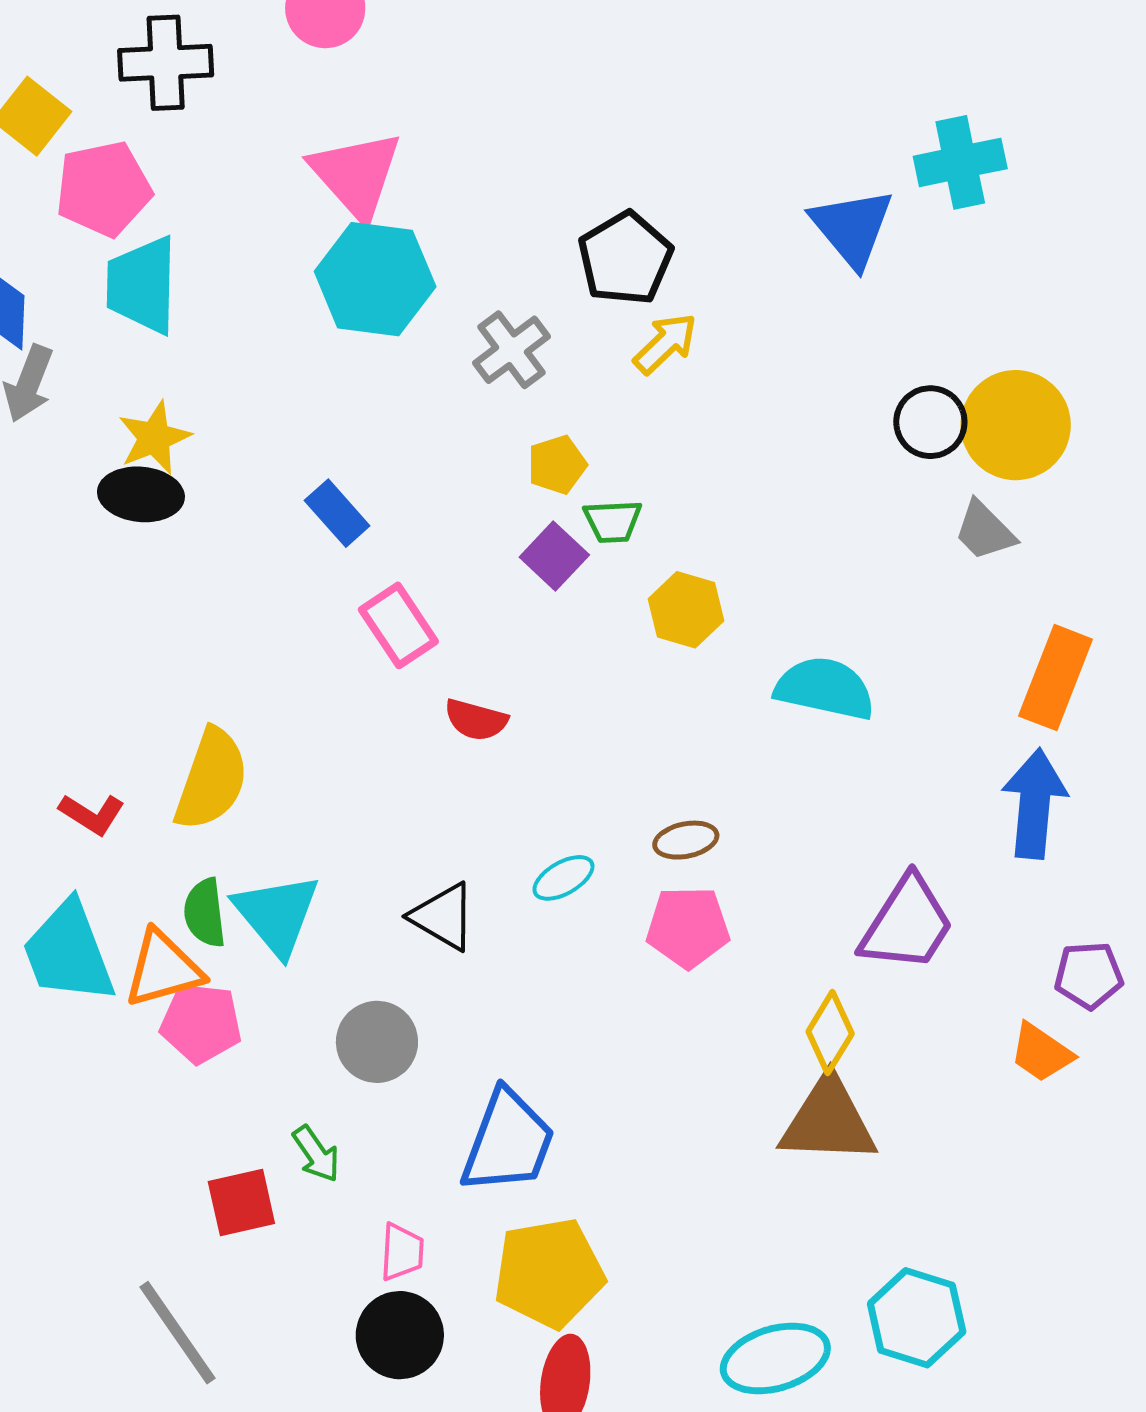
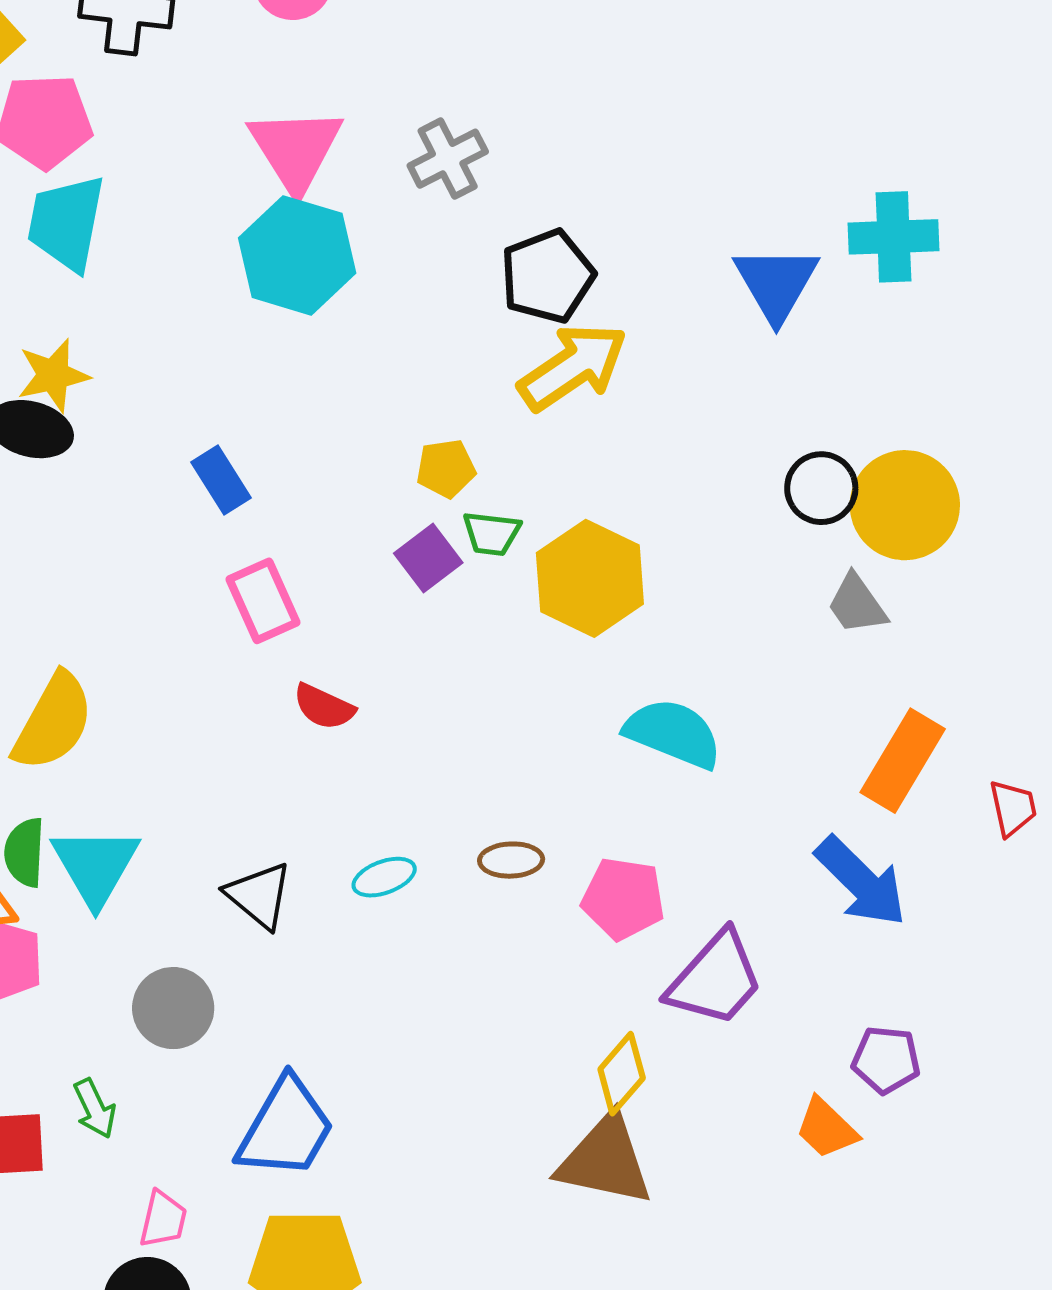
yellow arrow: (665, 344) -> (573, 367), size x1.6
gray cross: (512, 350) -> (448, 159), moved
yellow hexagon: (686, 610) -> (590, 578), moved, size x1.5
blue arrow: (1034, 804) -> (861, 882), turned 120
pink pentagon: (688, 927) -> (623, 899), moved

